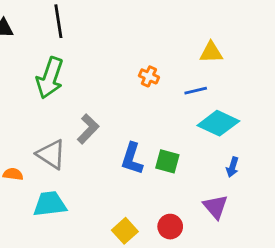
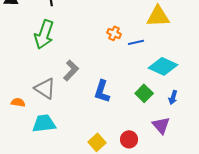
yellow triangle: (211, 52) -> (158, 16), size x1.4
blue line: (196, 91) -> (136, 42), moved
green square: (167, 161) -> (144, 93), moved, turned 30

